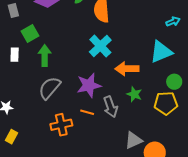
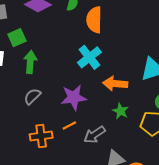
gray semicircle: (50, 88) -> (32, 96), size x0.7
gray arrow: (111, 107) -> (95, 135), moved, turned 70
orange line: (87, 112) -> (69, 125), turned -48

